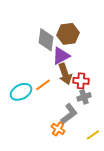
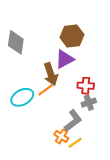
gray diamond: (46, 40) -> (16, 42), moved
brown arrow: (65, 74) -> (51, 74), moved
yellow line: (93, 135) -> (75, 143), moved

